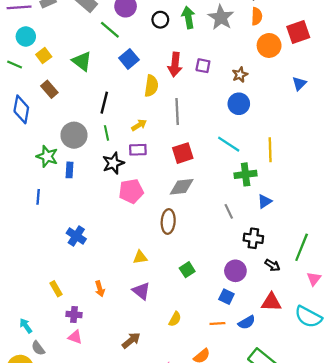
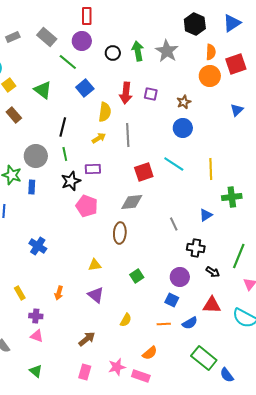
orange semicircle: (257, 16) -> (211, 52), moved
yellow arrow: (139, 125) -> (99, 138), moved
red square: (183, 153) -> (144, 172), moved
green cross: (246, 174) -> (232, 197), moved
pink pentagon: (131, 191) -> (87, 206), turned 30
orange arrow: (100, 289) -> (59, 293), turned 32

